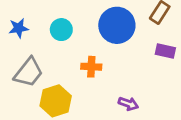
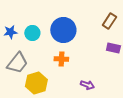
blue circle: (117, 25) -> (63, 30), moved
cyan circle: (61, 30) -> (32, 33), moved

